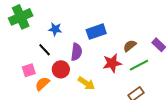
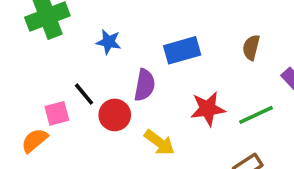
brown semicircle: (130, 46) -> (251, 47), moved, turned -40
black line: (45, 50) -> (84, 94), moved
orange semicircle: (42, 84) -> (35, 140), moved

